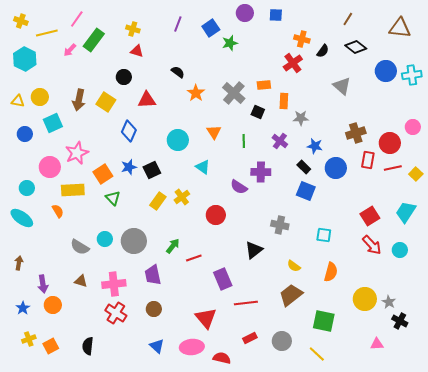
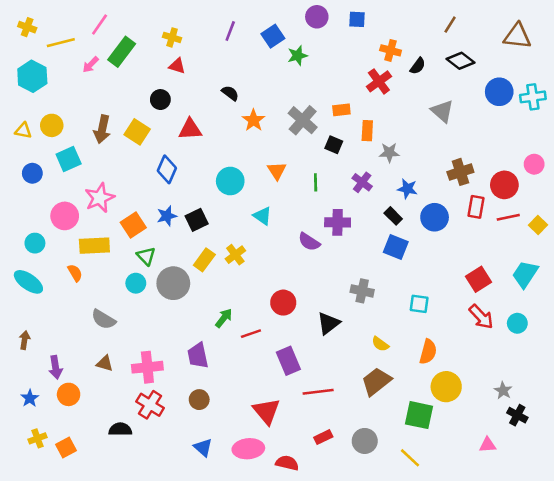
red circle: (216, 215) -> (283, 303), moved
cyan circle: (105, 239) -> (136, 283), moved
gray circle: (134, 241) -> (173, 283), moved
yellow circle: (365, 299) -> (446, 387), moved
black semicircle: (88, 346) -> (120, 429), moved, turned 84

